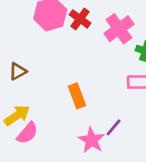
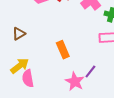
pink semicircle: (27, 133) -> (28, 78), turned 132

